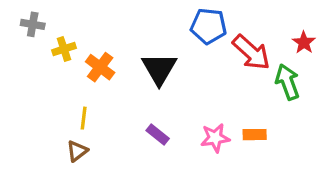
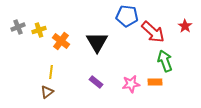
gray cross: (33, 24) -> (18, 27), moved, turned -32
green arrow: (287, 82) -> (165, 61), moved

